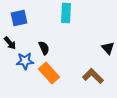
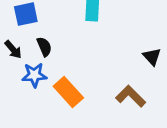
black semicircle: (44, 48) -> (44, 47), moved

